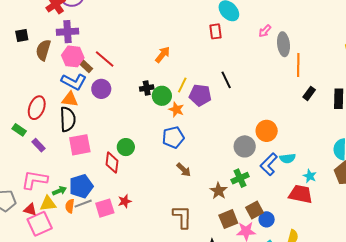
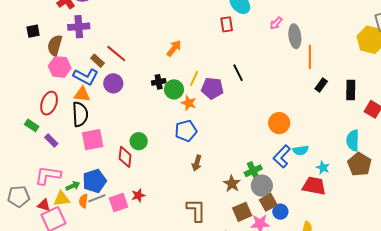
pink hexagon: (73, 56) -> (60, 67), moved
gray circle: (245, 146) -> (262, 186), moved
brown arrow: (184, 170) -> (197, 163), turned 63

